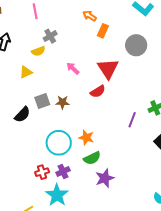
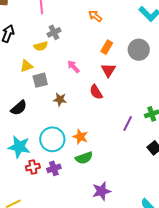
orange rectangle: (103, 31) -> (107, 47), moved
red triangle: (108, 69) -> (108, 70), size x0.7
red semicircle: (98, 91) -> (96, 92), turned 84
gray square: (42, 101) -> (40, 80), moved
purple star: (105, 178) -> (101, 191), moved
cyan star: (57, 195) -> (19, 147), moved, turned -30

